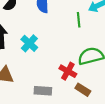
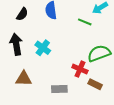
green line: (79, 20) -> (85, 22), turned -56

